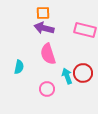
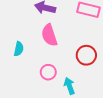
cyan arrow: (67, 76) -> (69, 86), moved

